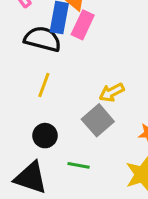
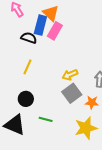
black semicircle: (43, 39) -> (29, 38), size x0.7
gray square: (98, 120) -> (72, 93), moved

